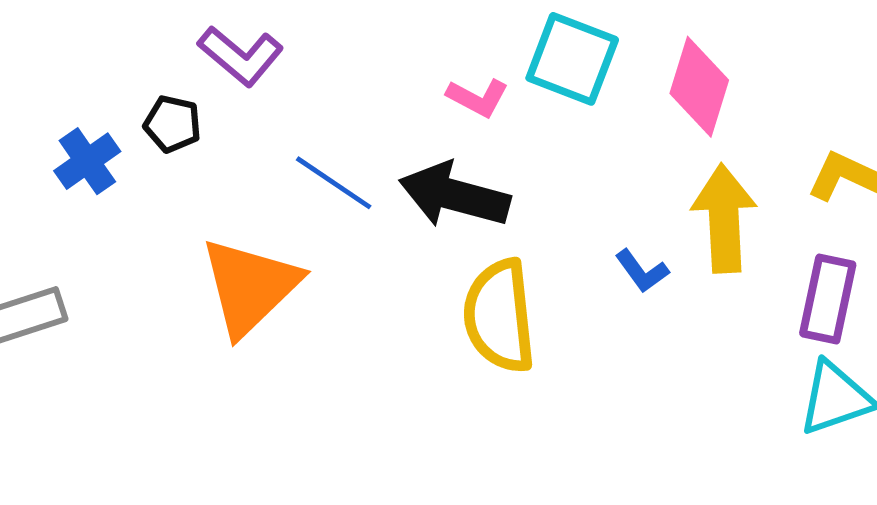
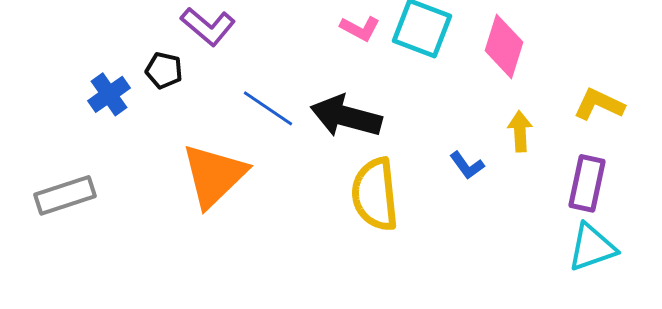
pink L-shape: (478, 98) -> (360, 28), moved
yellow arrow: (724, 218) -> (520, 131), size x0.6

